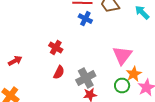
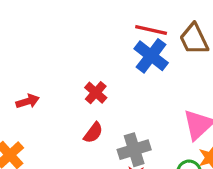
blue cross: (85, 19) -> (151, 56), size x1.5

